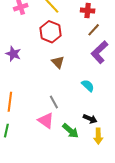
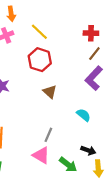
red cross: (88, 11) -> (91, 33), moved
brown line: (94, 30) -> (94, 54), moved
gray line: (54, 102) -> (48, 135), turned 56

